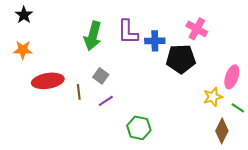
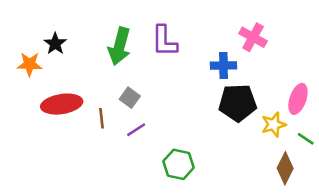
black star: (24, 15) -> (55, 44), moved
blue cross: (155, 41) -> (223, 66), moved
black pentagon: (181, 59) -> (238, 103), moved

